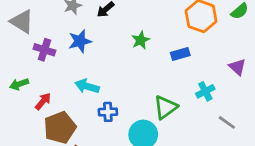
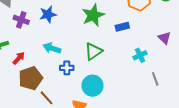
green star: (141, 40) -> (93, 15), size x1.6
green triangle: (165, 107) -> (93, 51), moved
gray line: (227, 122) -> (155, 79), turned 32

